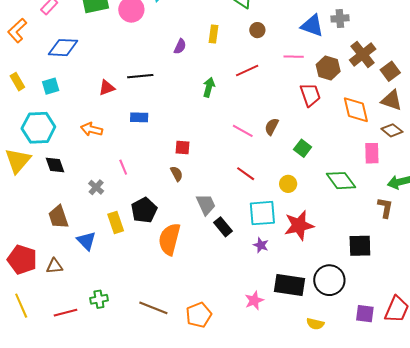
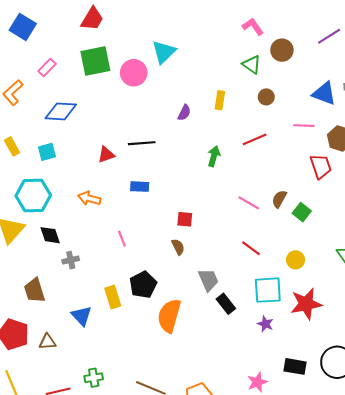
green square: (303, 148) -> (302, 212), moved
gray cross: (96, 187) -> (71, 260), moved, turned 35
brown trapezoid: (58, 217) -> (35, 290), moved
black rectangle: (290, 285) -> (295, 366), size x0.7

